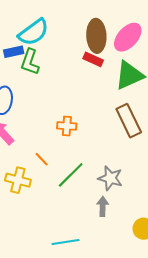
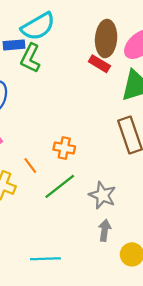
orange cross: (67, 126) -> (64, 148), moved
gray arrow: (103, 206) -> (105, 230), moved

